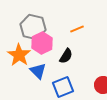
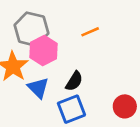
black semicircle: (66, 56) -> (74, 81), moved

